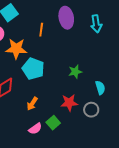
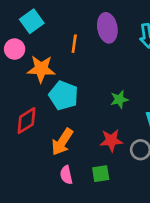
orange arrow: (32, 104) -> (62, 142), size x1.5
green square: (53, 123) -> (101, 174), moved, turned 32
pink semicircle: (35, 129) -> (66, 175), turned 112

